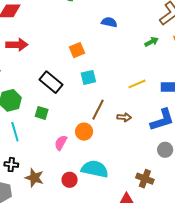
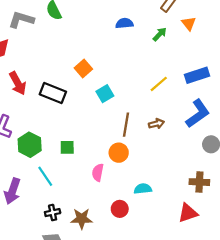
blue semicircle: (109, 22) -> (124, 23), moved
red arrow: (17, 45) -> (18, 83), turned 80
black rectangle: (51, 82) -> (53, 93), moved
cyan semicircle: (95, 169) -> (143, 189), size x0.6

